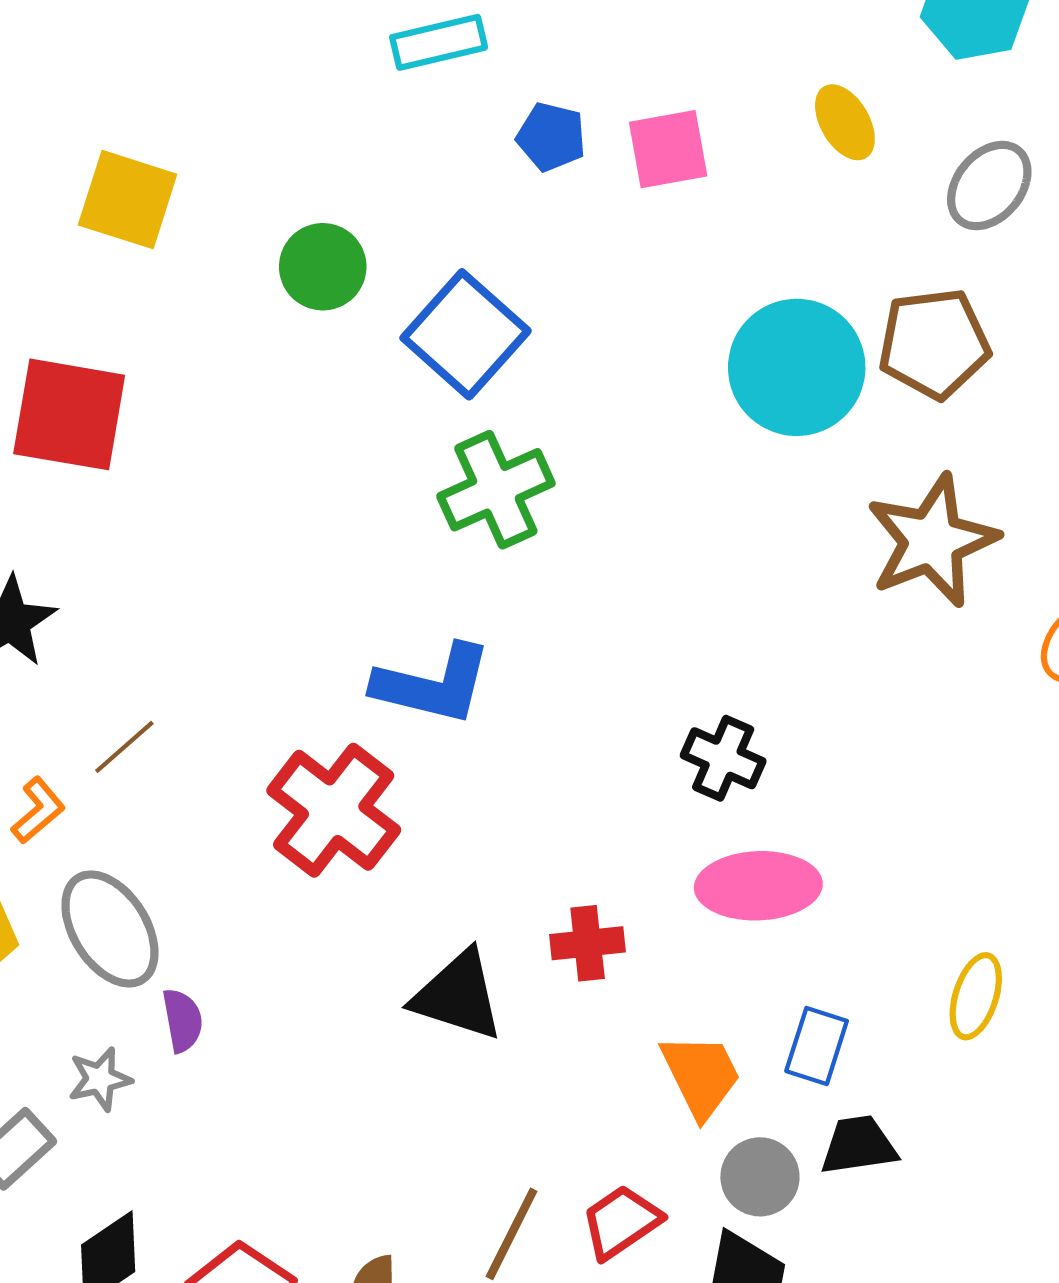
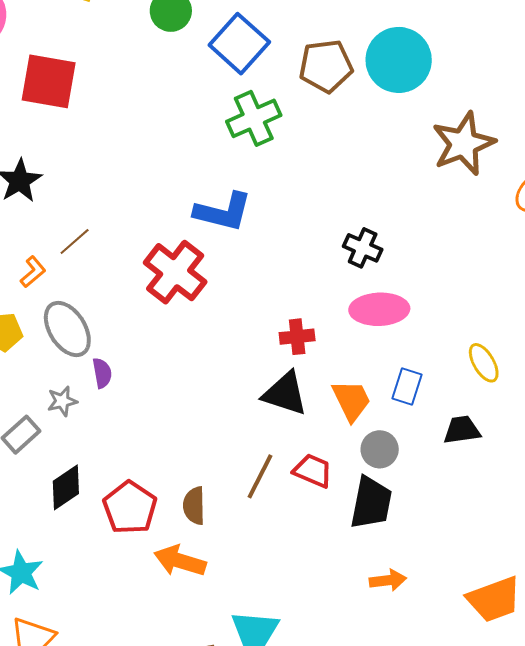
brown pentagon: (934, 344) -> (326, 66), moved
black triangle: (458, 995) -> (285, 394), moved
yellow ellipse: (976, 996) -> (484, 363), turned -48
black trapezoid: (859, 1145) -> (462, 430), moved
red trapezoid: (621, 1222) -> (313, 471), turned 57

